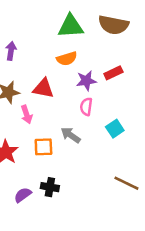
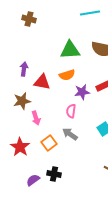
red triangle: (43, 88) -> (42, 82), moved
pink semicircle: (86, 107) -> (71, 111), moved
orange square: (43, 147) -> (49, 143), turned -35

